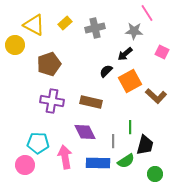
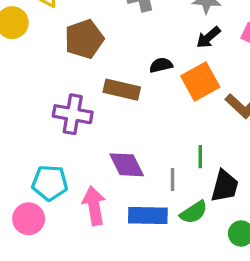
black arrow: (125, 54) -> (208, 37), moved
brown pentagon: (49, 64) -> (84, 39), moved
black semicircle: (106, 71) -> (161, 65), turned 32
brown rectangle: (91, 102) -> (122, 90), moved

